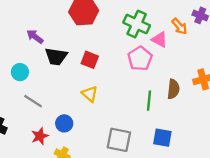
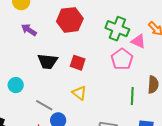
purple arrow: (35, 37) -> (29, 30), moved
cyan circle: (20, 72) -> (16, 85), moved
gray line: (33, 101) -> (44, 105), moved

